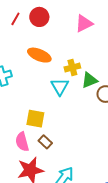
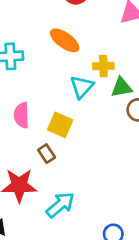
yellow square: (35, 119) -> (60, 125), moved
pink semicircle: (22, 142) -> (22, 115), moved

